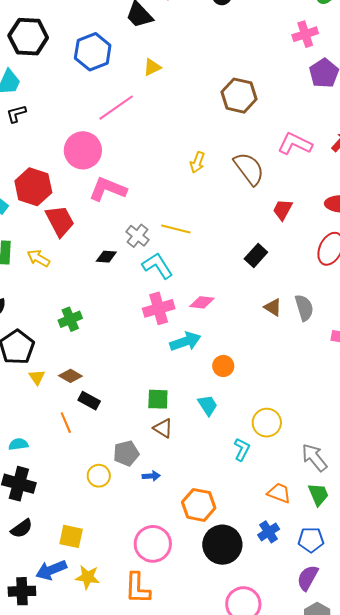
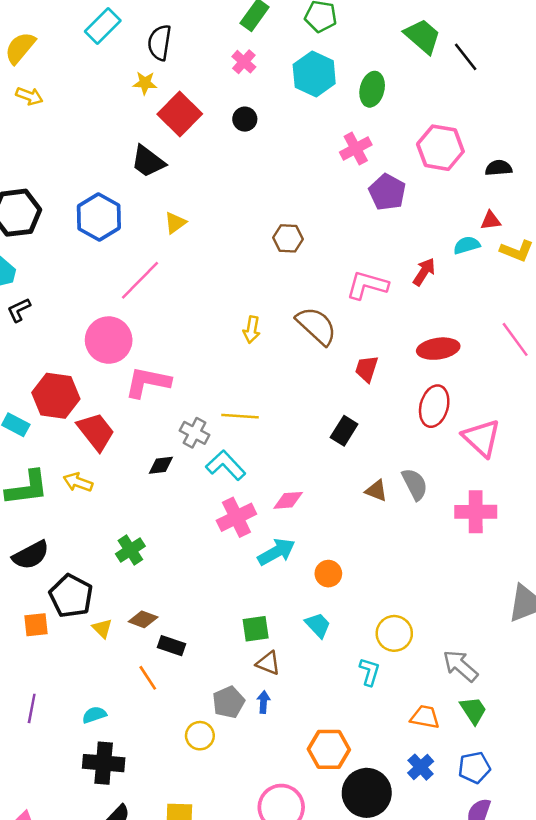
brown hexagon: (239, 96) -> (288, 238), size x0.7
blue arrow: (151, 476) -> (263, 702), moved, turned -72

